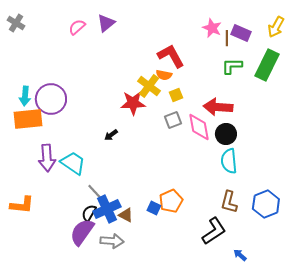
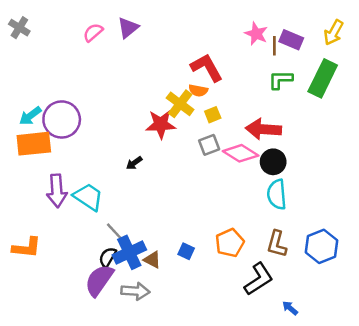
cyan arrow: (25, 96) -> (30, 116), turned 48
pink diamond: (199, 127) -> (241, 153), turned -48
orange pentagon: (171, 201) -> (230, 243), moved

